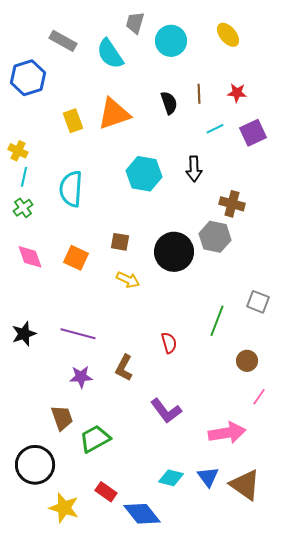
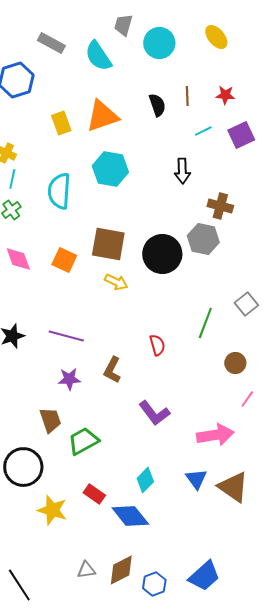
cyan hexagon: (144, 174) -> (110, 169), moved
brown square: (120, 242) -> (108, 244), size x1.8
gray square: (258, 302) -> (246, 304), turned 30
cyan diamond: (171, 478) -> (145, 480), moved, turned -60

